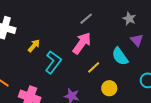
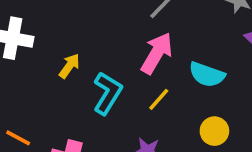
cyan semicircle: (120, 56) -> (207, 75), moved, turned -30
yellow line: (94, 67) -> (159, 99), moved

